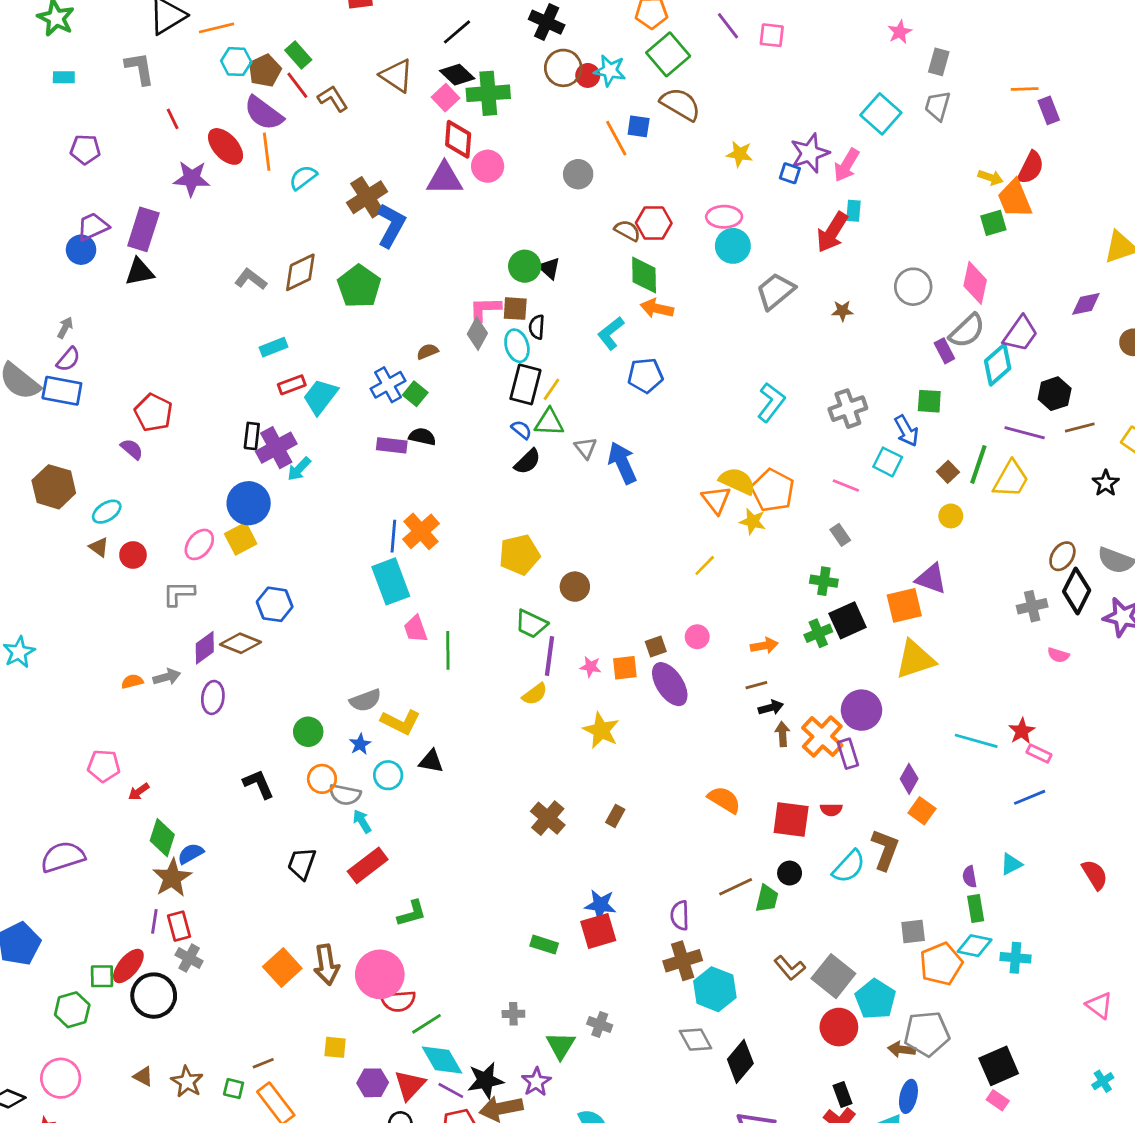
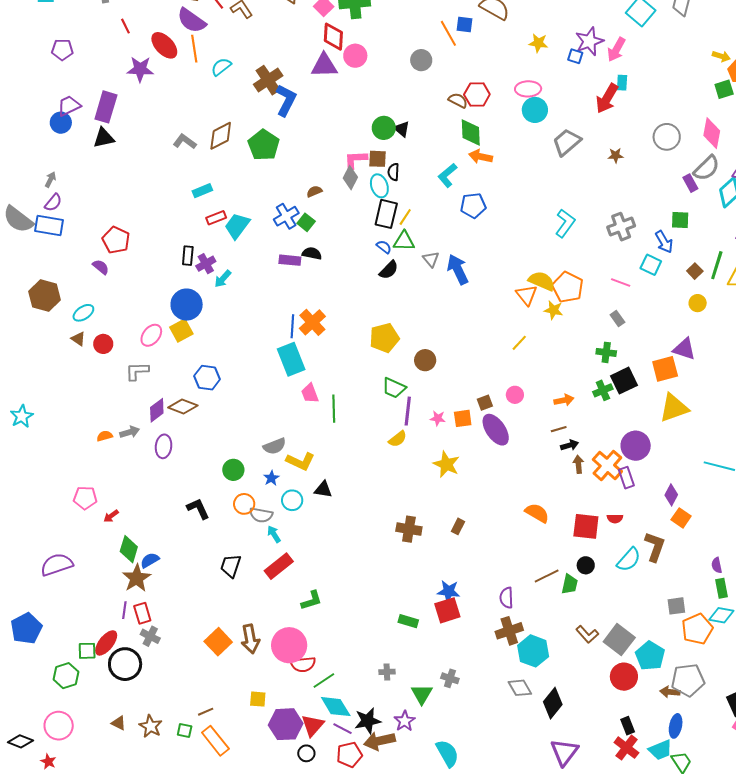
purple cross: (276, 448) -> (206, 264), size x0.7
brown cross: (548, 818) -> (409, 529), turned -30
purple hexagon: (373, 1083) -> (286, 724), size x1.5

